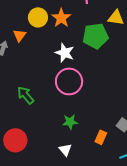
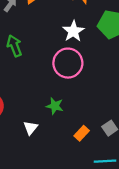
green arrow: (26, 95) -> (14, 46), moved
white triangle: (65, 150) -> (31, 128), moved

